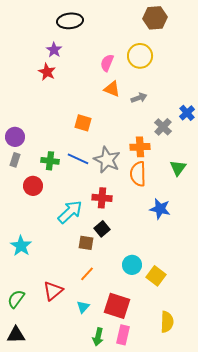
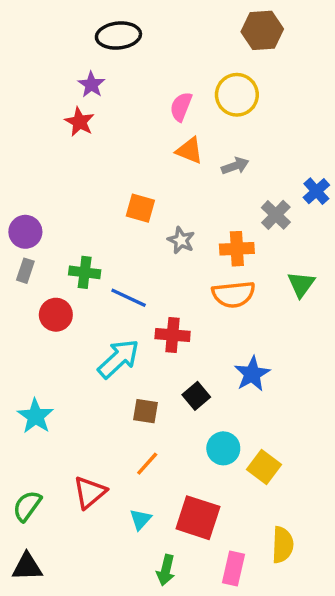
blue line: (78, 159) -> (129, 298), moved
gray star: (107, 160) -> (181, 240), moved, size x0.6
orange semicircle: (138, 174) -> (233, 294), turned -95
blue star: (160, 209) -> (252, 374), moved, turned 30
black square: (102, 229) -> (196, 396), moved
pink rectangle: (123, 335) -> (233, 568), moved

